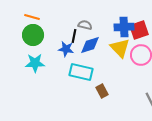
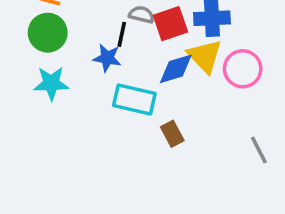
red square: (139, 30) -> (170, 24), moved
blue diamond: (90, 45) -> (176, 69), moved

